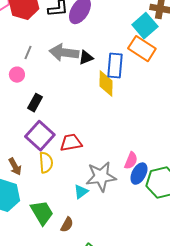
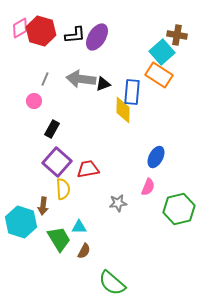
brown arrow: (15, 167) -> (43, 206), moved, turned 36
blue ellipse: (139, 174) -> (156, 157), moved
gray star: (101, 177) -> (118, 203), size x0.6
cyan triangle: (81, 192) -> (79, 227), moved, turned 35

